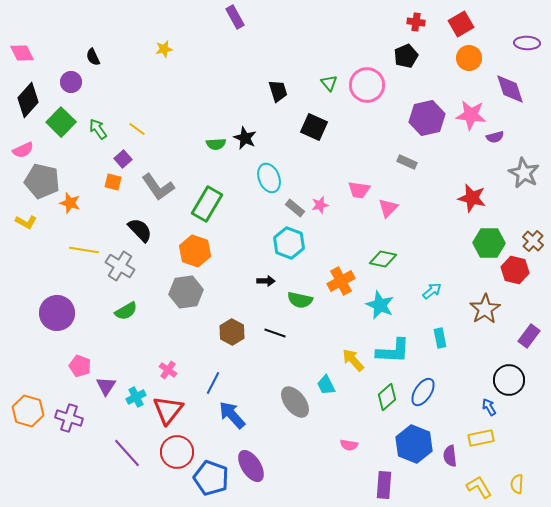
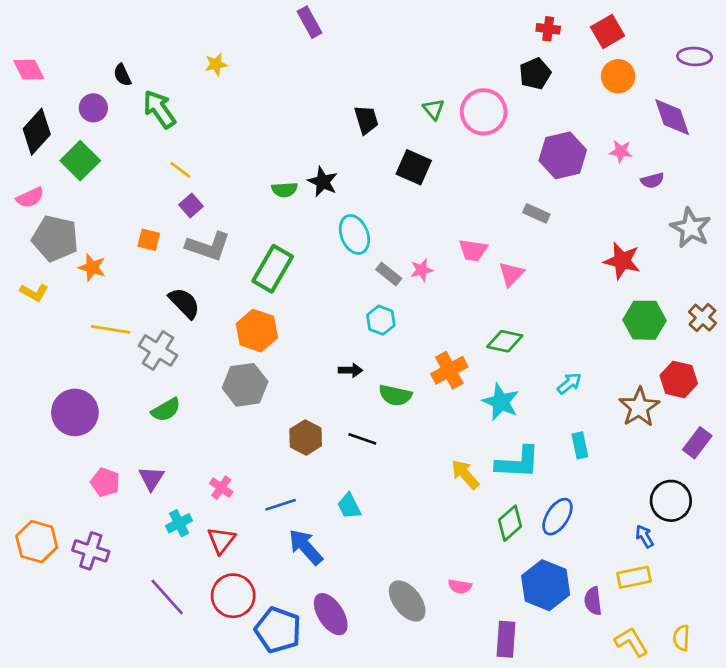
pink star: (471, 115) -> (621, 151), size x0.6
green arrow: (98, 129) -> (159, 109), moved, size x1.4
purple square: (123, 159) -> (191, 205), moved
gray L-shape: (158, 187) -> (208, 246), turned -36
cyan hexagon: (289, 243) -> (381, 320), size x0.7
red hexagon: (515, 270) -> (679, 379), moved
blue line: (213, 383) -> (281, 505), turned 45
cyan trapezoid: (326, 385) -> (349, 506), moved
purple triangle: (106, 386) -> (151, 478), moved
gray ellipse: (295, 402) -> (407, 601), moved
red triangle: (168, 410) -> (221, 540), size x0.7

